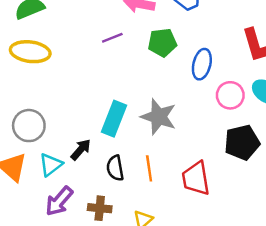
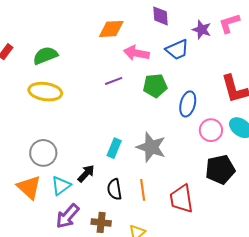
cyan rectangle: (114, 119) -> (114, 148), size x0.7

